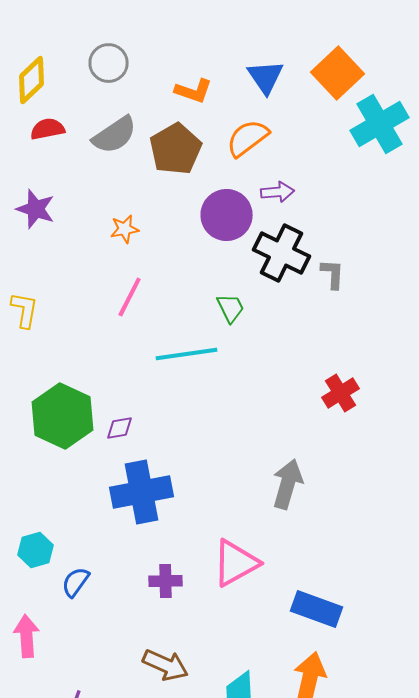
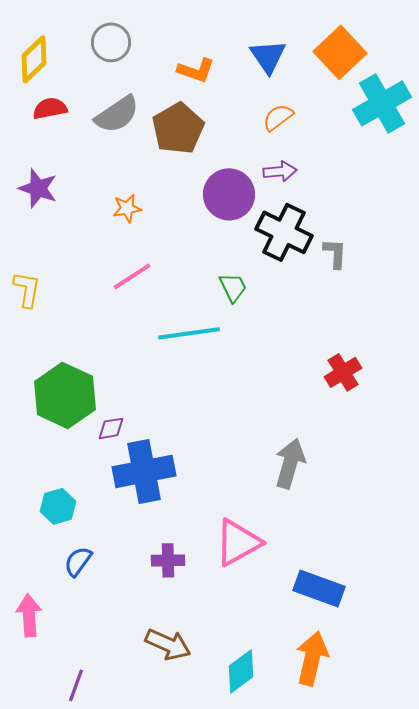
orange semicircle: (248, 138) -> (278, 117), moved, size x0.7
pink line: (130, 297) -> (132, 276), turned 30
purple diamond: (120, 428) -> (111, 428), moved
cyan hexagon: (36, 550) -> (58, 506), moved

